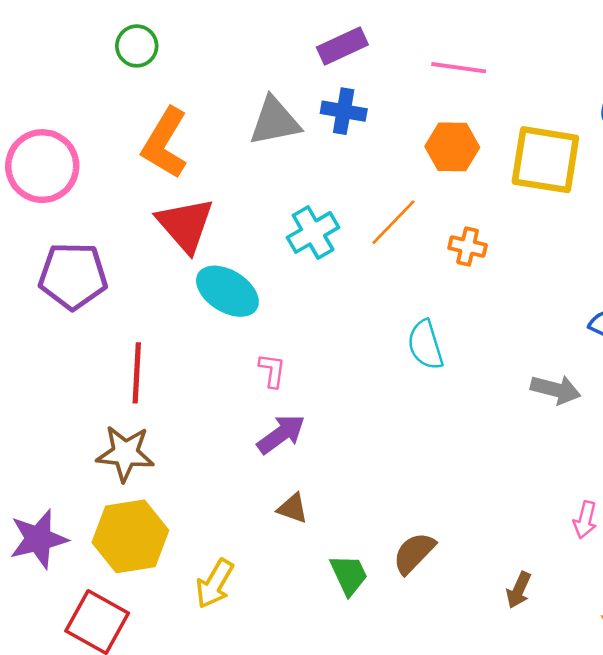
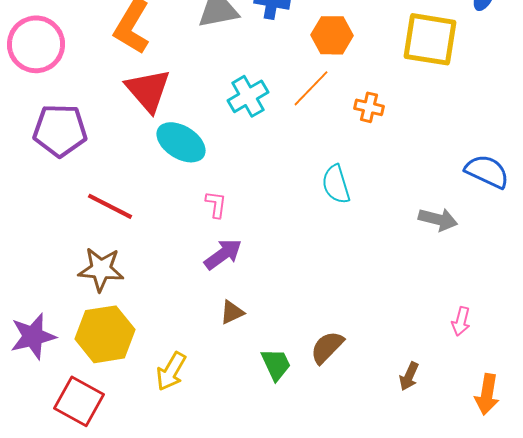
orange hexagon: (452, 147) -> (332, 35), moved
red line: (137, 373) -> (110, 206), turned -66
brown triangle: (293, 508) -> (232, 312), turned -44

